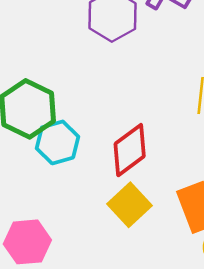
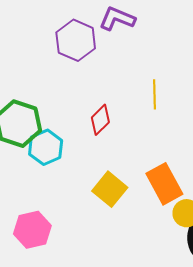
red diamond: (130, 150) -> (100, 120), moved, size x0.7

